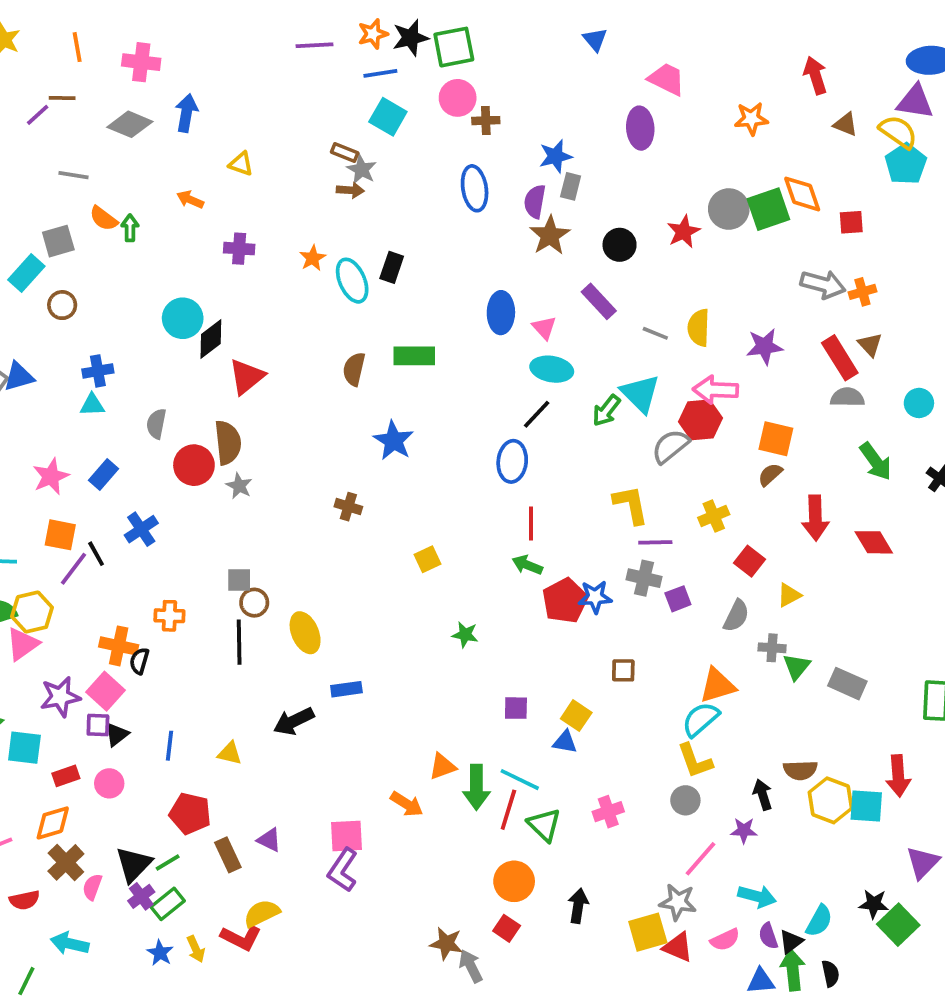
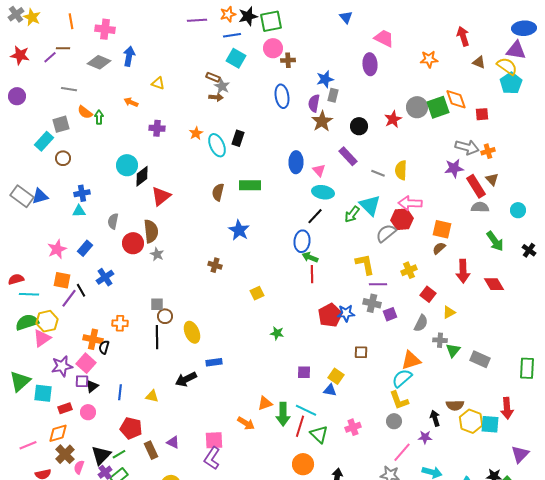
purple star: (765, 346) -> (454, 168), moved
green arrow: (527, 565) -> (310, 257), moved

